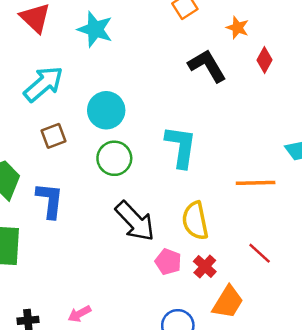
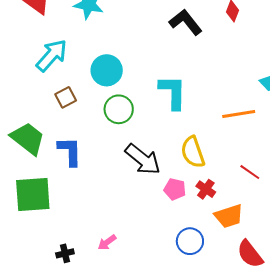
orange trapezoid: (228, 302) -> (229, 216), turned 48

